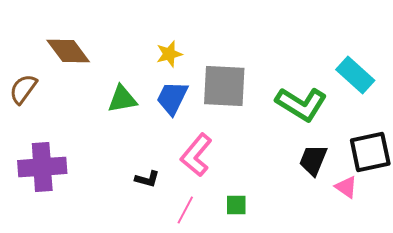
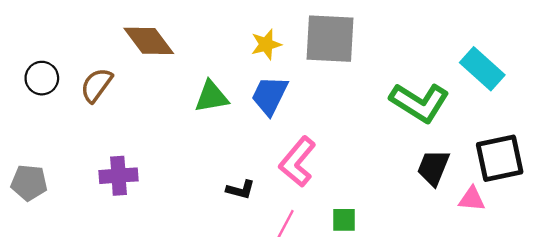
gray square: (224, 86) -> (330, 39), moved
purple cross: (42, 167) -> (119, 176), size x0.7
pink triangle: (346, 187) -> (472, 199), turned -30

